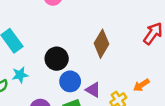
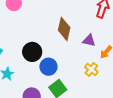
purple triangle: (93, 90) -> (89, 40), moved

